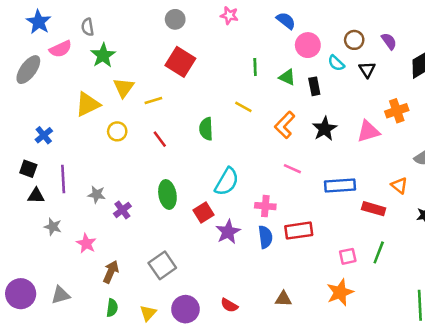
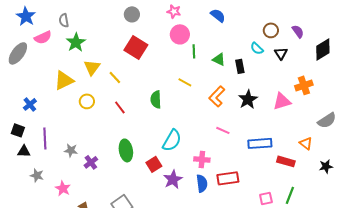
pink circle: (308, 45) -> (180, 34), moved
yellow line: (153, 100) -> (115, 77), turned 64

